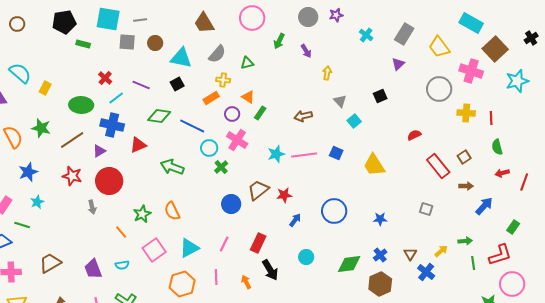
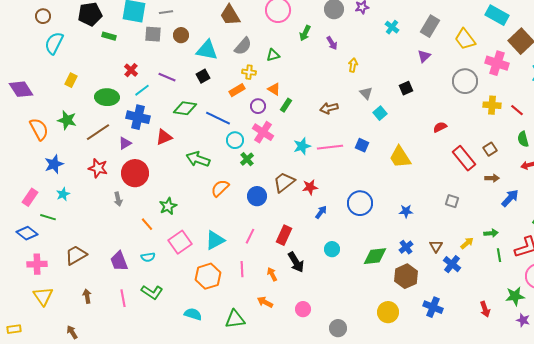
cyan semicircle: (20, 73) -> (54, 43), moved, turned -105
red line: (491, 118) -> (517, 110), turned -48
orange semicircle: (172, 211) -> (220, 188), moved, turned 72

